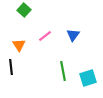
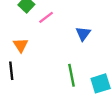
pink line: (45, 36) -> (46, 17), moved

